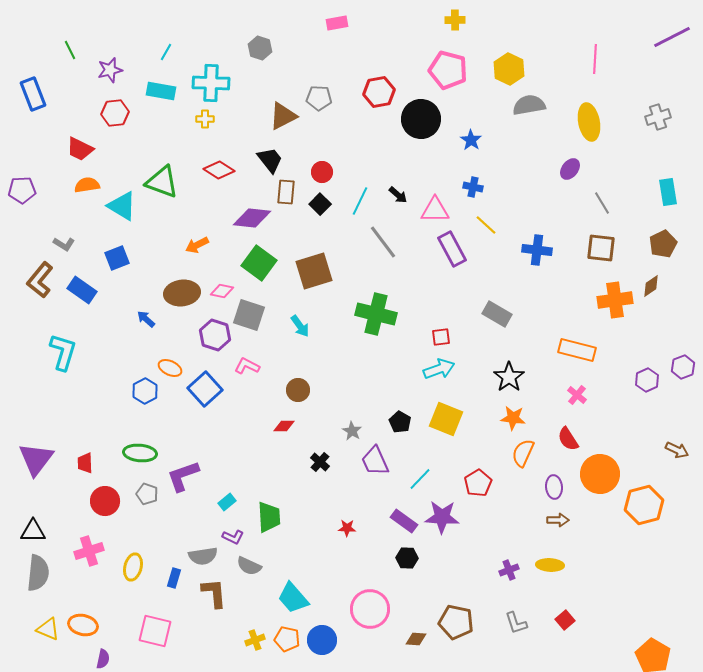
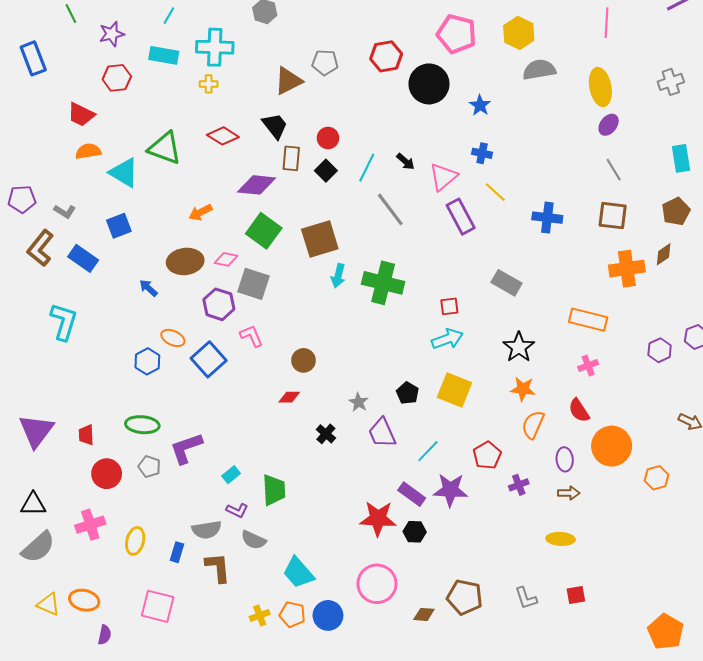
purple ellipse: (570, 169) -> (609, 125), moved
purple pentagon: (22, 190) -> (22, 199), moved
pink triangle: (435, 210) -> (443, 177), turned -40
cyan arrow: (300, 326) -> (338, 276), moved, turned 50
pink L-shape: (247, 366) -> (251, 336), turned 40
pink cross: (577, 395) -> (588, 366), turned 30
orange hexagon: (644, 505) -> (656, 478), size x0.6
red star: (347, 528) -> (378, 519), moved, size x2.0
purple cross: (509, 570) -> (519, 485), moved
gray semicircle: (38, 573) -> (38, 547), turned 42
red square: (565, 620) -> (576, 595), turned 30

